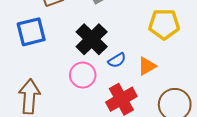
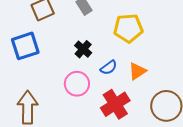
yellow pentagon: (164, 24) -> (128, 28), moved
black cross: (92, 39) -> (83, 49), size x0.6

